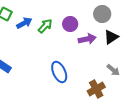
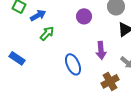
green arrow: (45, 26) -> (47, 33), moved
purple arrow: (87, 39) -> (101, 50), moved, turned 96

